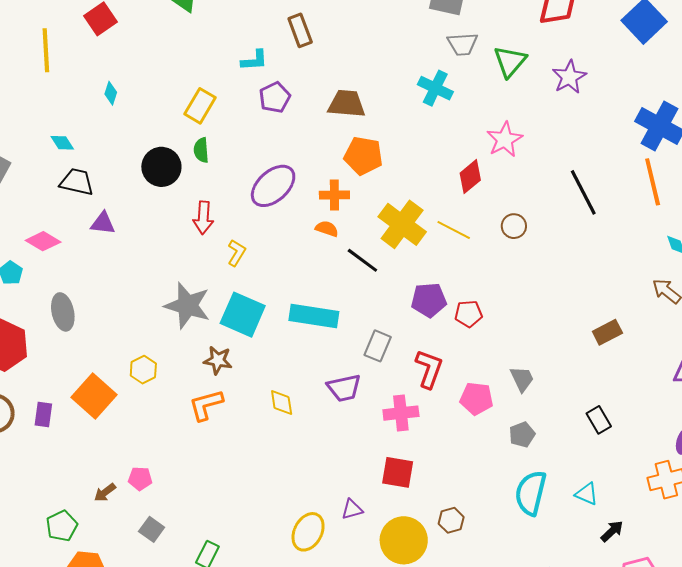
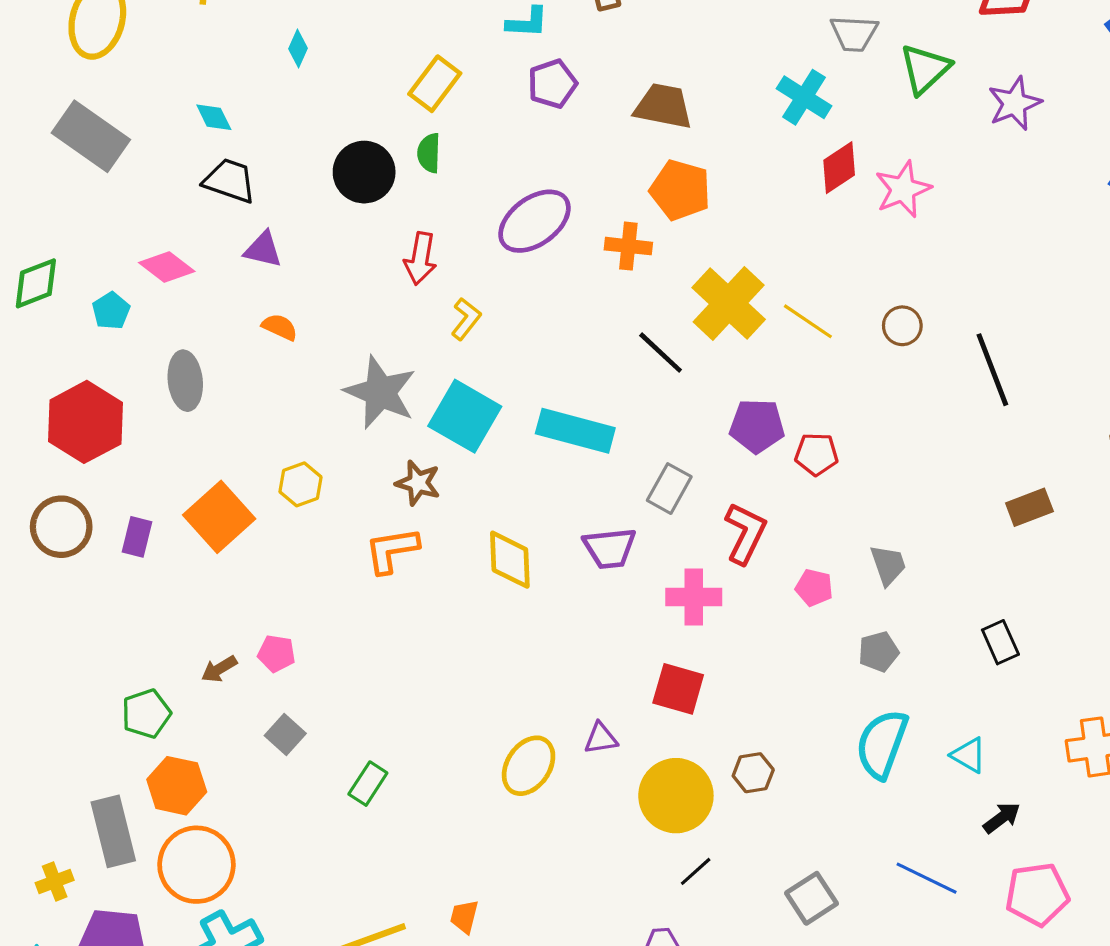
red diamond: (470, 177) -> (839, 168), moved
black line: (583, 192) -> (992, 370), moved
orange semicircle: (327, 229) -> (280, 327), moved
pink pentagon: (477, 399) -> (814, 588), size x0.7
yellow diamond: (282, 402) -> (510, 560), size x1.4

